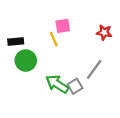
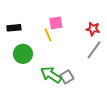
black rectangle: (16, 41) -> (14, 28), moved
gray line: (94, 69) -> (94, 50), moved

